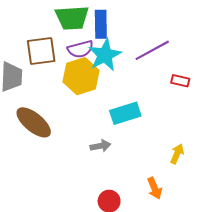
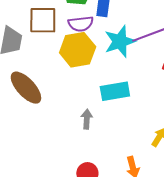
cyan star: (105, 55) -> (120, 41), moved
gray arrow: (100, 146) -> (87, 119), turned -84

